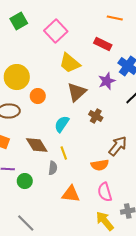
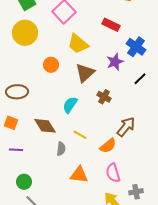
yellow circle: (17, 77) -> (25, 33), moved
orange circle: (38, 96) -> (51, 65), moved
yellow line: (64, 153) -> (80, 135), moved, turned -40
orange semicircle: (100, 165) -> (108, 146), turned -30
green circle: (25, 181) -> (24, 182), moved

